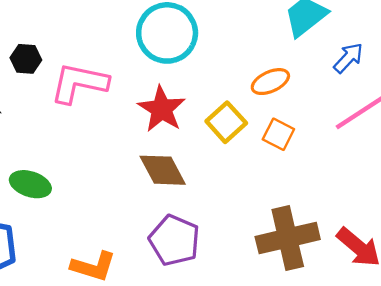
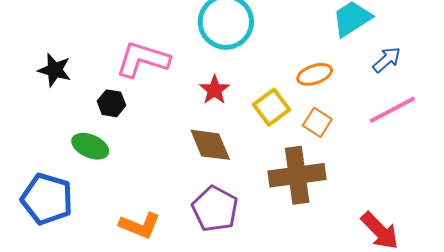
black hexagon: (26, 59) -> (111, 103), moved
red star: (162, 109) -> (215, 90), size x0.7
brown cross: (288, 238) -> (297, 175), moved

